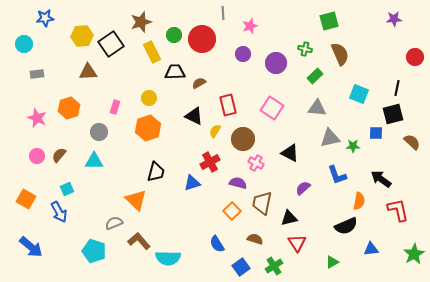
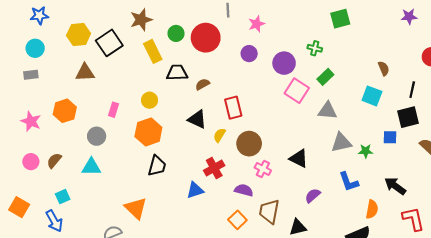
cyan circle: (24, 44) -> (35, 48), moved
brown semicircle: (340, 54) -> (384, 68), moved, size x0.6
pink square: (272, 108) -> (297, 91), moved
black trapezoid: (156, 172) -> (157, 166), moved

